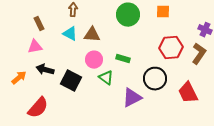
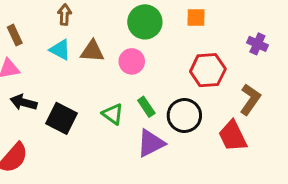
brown L-shape: (199, 54) -> (250, 99), moved
green rectangle: (123, 59) -> (146, 107), moved, turned 40
pink circle: (94, 60) -> (132, 61), moved

